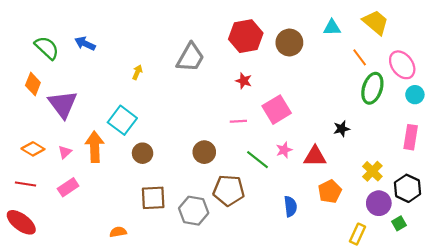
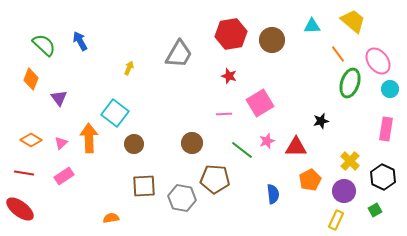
blue arrow: (85, 44) -> (80, 41), turned 36
purple triangle: (63, 104) -> (59, 98), size x0.6
purple circle: (379, 203) -> (344, 191), moved

